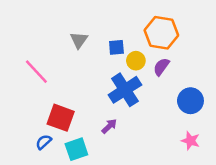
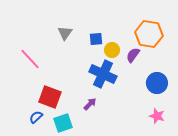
orange hexagon: (161, 33) -> (149, 34), moved
blue cross: (125, 90) -> (103, 74), turned -32

